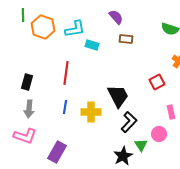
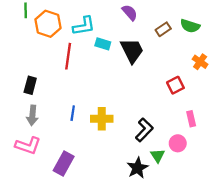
brown rectangle: (126, 39) -> (163, 29), moved, turned -40
red line: (66, 73) -> (68, 56), moved
black trapezoid: (118, 96) -> (132, 51), moved

